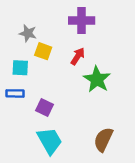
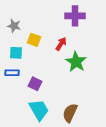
purple cross: (82, 20) -> (75, 16), moved
gray star: (28, 33) -> (14, 26), moved
brown semicircle: (103, 139) -> (70, 113), moved

